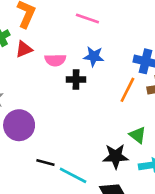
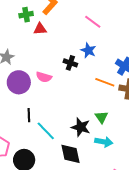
pink semicircle: (55, 60) -> (44, 77), moved
orange line: (127, 90) -> (105, 82), turned 66
black line: (45, 162) -> (29, 115), turned 56

